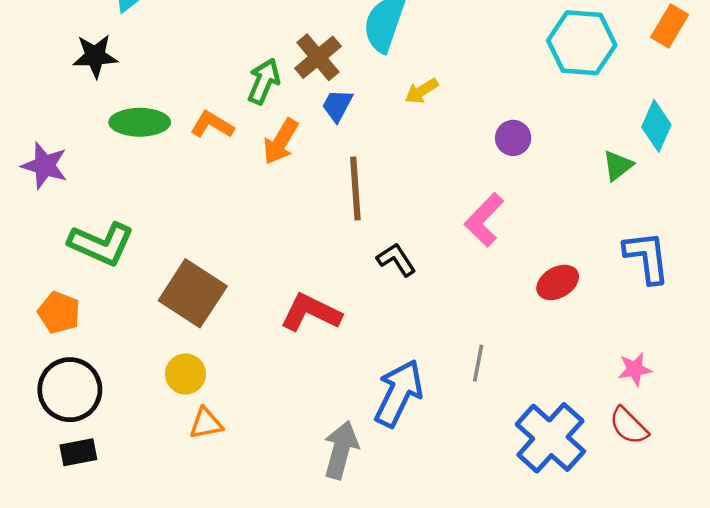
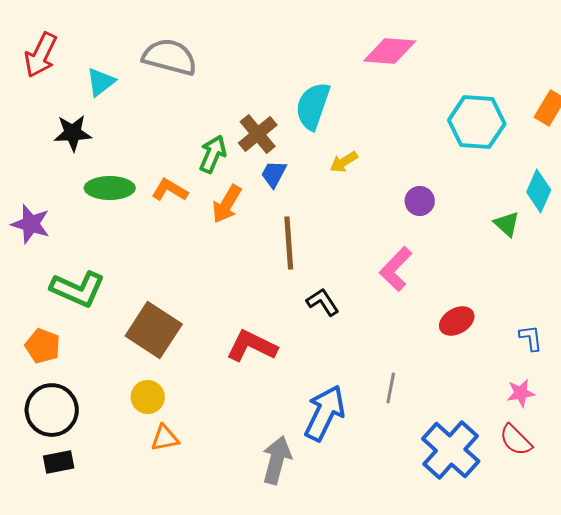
green triangle: (618, 166) -> (507, 224), turned -40
blue L-shape: (647, 257) -> (531, 338), moved, size x0.6

